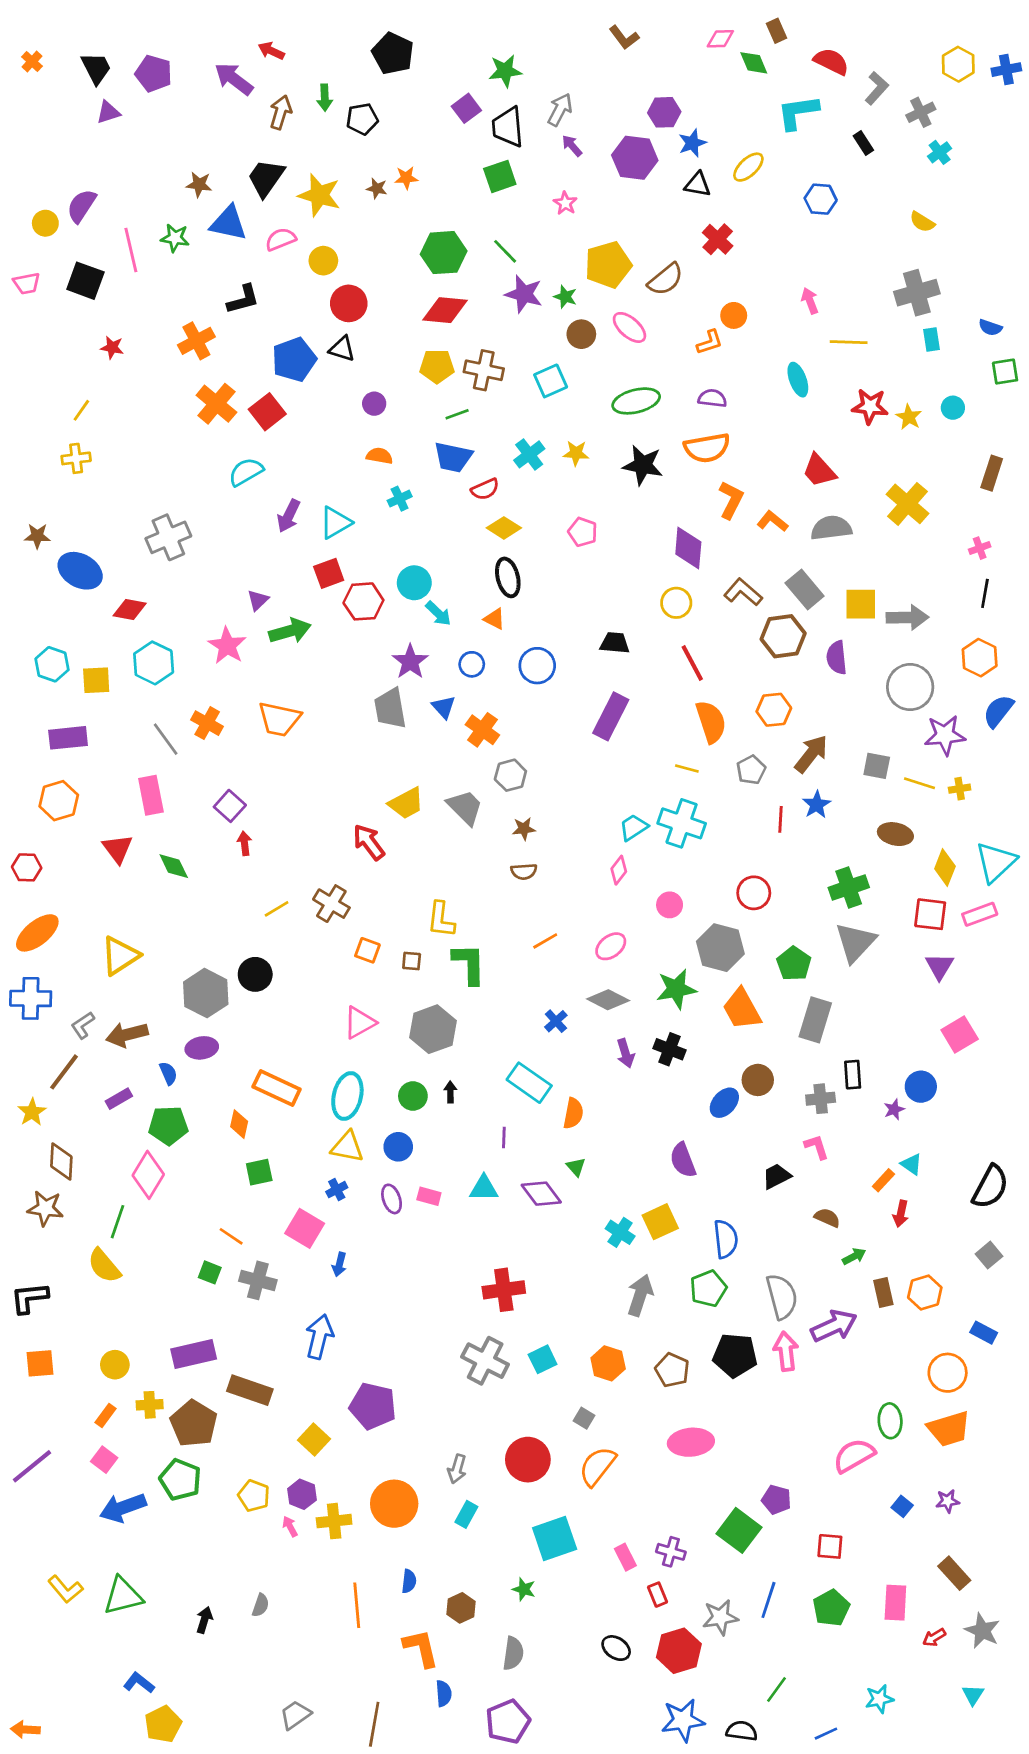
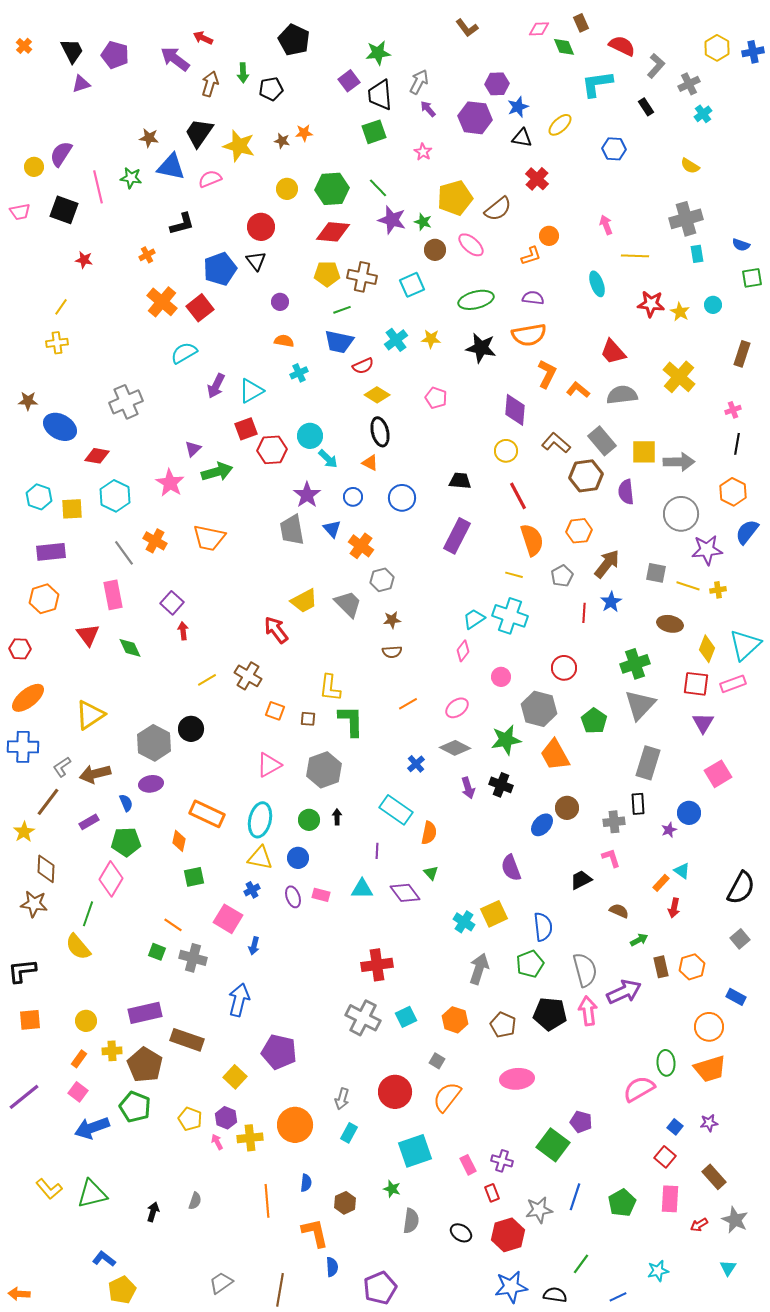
yellow circle: (323, 261) -> (287, 189), moved
orange cross: (196, 341) -> (147, 255), size x0.6
black triangle: (342, 349) -> (256, 261), turned 35
gray rectangle: (815, 1020) -> (648, 763), moved
red square: (830, 1546) -> (665, 1157), moved, turned 35
gray semicircle: (513, 1653) -> (411, 1221), moved

